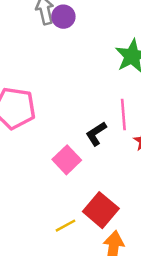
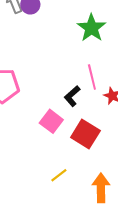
red square: (101, 210) -> (85, 134), moved

